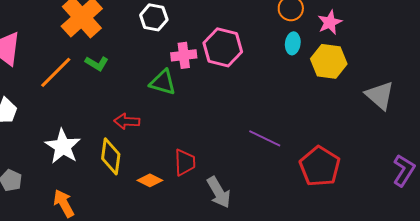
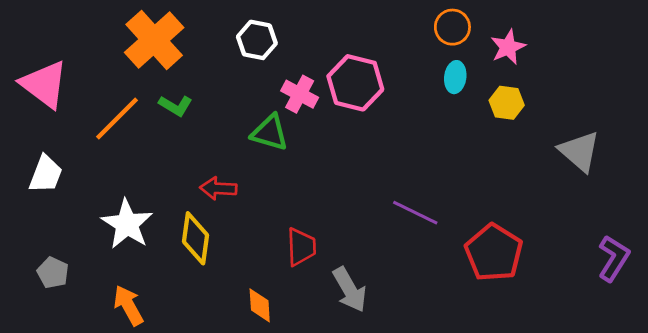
pink cross: (184, 55) -> (300, 94), turned 35
yellow hexagon: (329, 61) -> (507, 103), size x0.7
orange diamond: (150, 180) -> (260, 305), moved, turned 60

